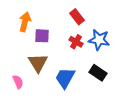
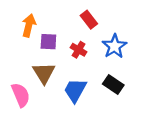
blue star: (99, 40) -> (114, 46), turned 30
red cross: (76, 42) -> (79, 50), moved
pink semicircle: (18, 82) -> (21, 95), size x1.5

